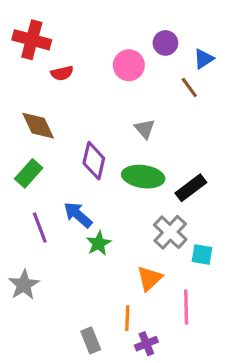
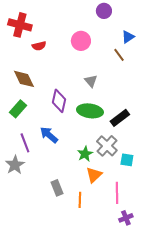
purple circle: (165, 43) -> (104, 11), moved
green star: (99, 243) -> (85, 154), moved
gray star: (24, 285) -> (15, 165), moved
gray rectangle: (91, 340) -> (57, 188), moved
purple cross: (146, 344) -> (126, 218), moved

